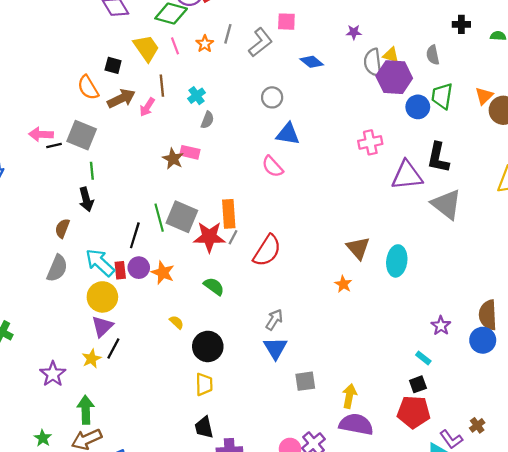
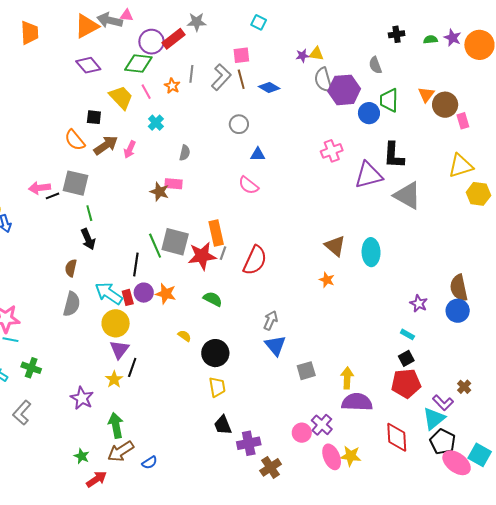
yellow triangle: (391, 55) -> (316, 54), moved
brown line: (162, 86) -> (241, 79), moved
cyan cross: (197, 96) -> (156, 123), moved
blue triangle: (288, 134) -> (258, 154), size x0.7

